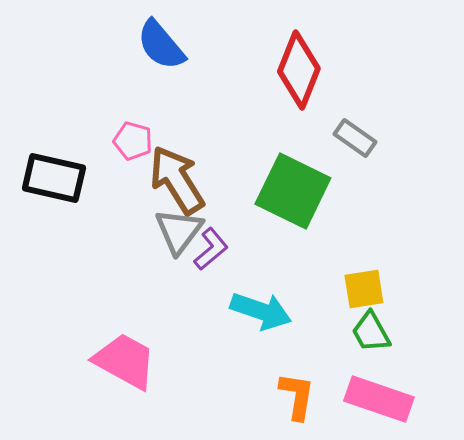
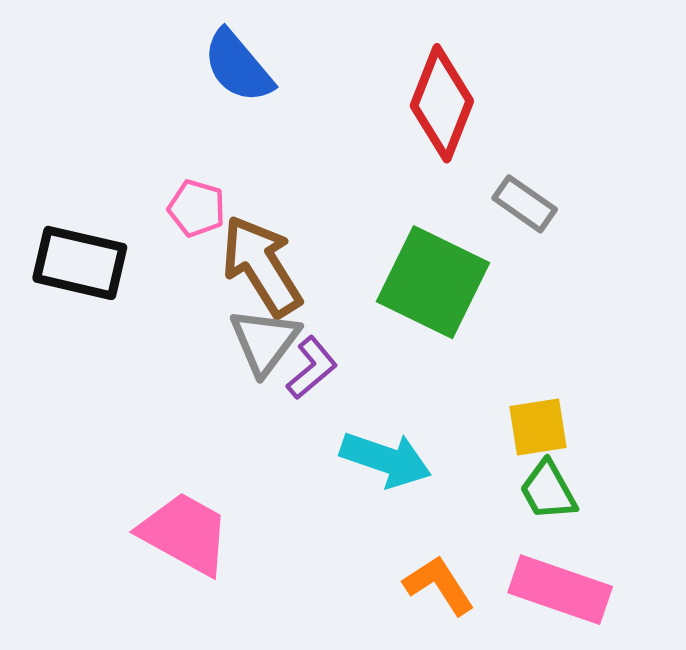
orange L-shape: (297, 396) -> (439, 585), turned -42

